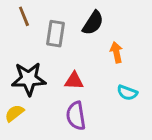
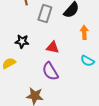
black star: (29, 79) -> (22, 41), size x0.6
purple semicircle: (76, 116) -> (50, 71), turned -30

